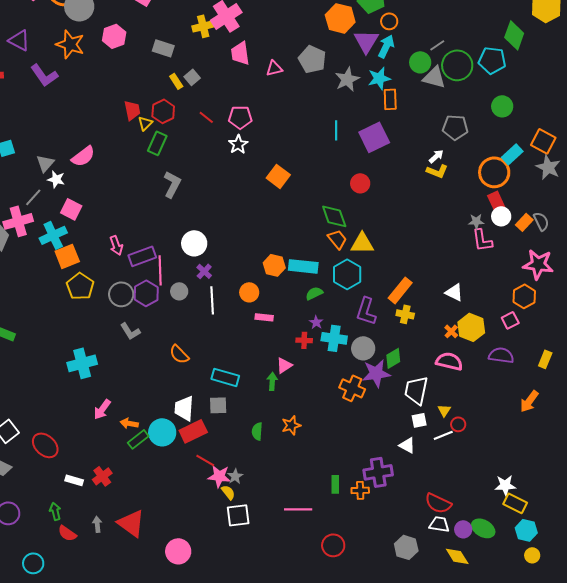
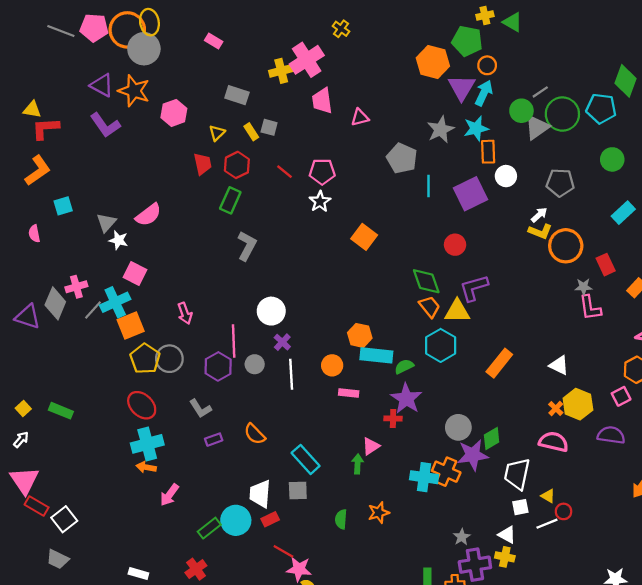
pink hexagon: (114, 36) -> (174, 113), moved
purple triangle: (19, 40) -> (102, 85), moved
gray pentagon: (312, 59) -> (402, 158), moved
gray square: (192, 77) -> (269, 127), turned -35
gray triangle: (434, 77) -> (537, 127), turned -50
yellow triangle: (145, 123) -> (217, 133), moved
orange circle: (494, 172) -> (566, 246), moved
gray line: (33, 197) -> (93, 310), moved
white circle: (501, 216) -> (506, 176), moved
pink cross: (18, 221) -> (76, 287), size x0.7
purple rectangle: (142, 256) -> (214, 440), moved, size x0.6
cyan rectangle: (303, 266) -> (376, 355), moved
gray circle: (121, 294) -> (169, 359), moved
purple L-shape: (366, 311) -> (474, 288), moved, turned 56
yellow cross: (405, 314) -> (505, 557), moved
purple star: (316, 322) -> (406, 399), size x2.0
cyan cross: (334, 338) -> (424, 477), moved
cyan rectangle: (225, 377) -> (306, 459), turned 32
yellow triangle: (444, 410) -> (548, 496), turned -32
orange arrow: (129, 423) -> (146, 467), moved
red rectangle: (193, 431) -> (270, 519), size x0.6
red ellipse: (45, 445) -> (142, 405), moved
red cross: (102, 476) -> (196, 569), moved
gray star: (235, 476) -> (462, 537), moved

